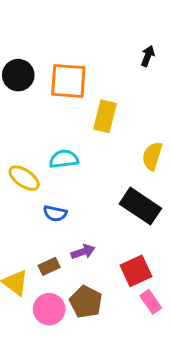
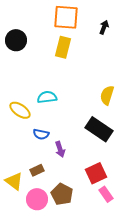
orange square: (68, 81) -> (66, 17), moved
yellow rectangle: (105, 116) -> (63, 47), moved
purple arrow: (83, 252) -> (60, 149), moved, turned 91

